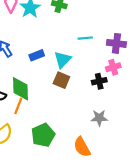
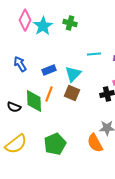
orange line: (18, 106) -> (49, 94), moved
orange semicircle: (82, 147) -> (95, 143), moved

